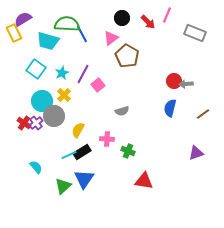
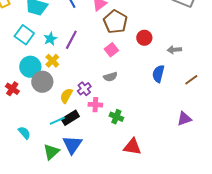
red circle: (174, 81) -> (144, 38), moved
pink square: (98, 85) -> (111, 50), moved
purple cross: (36, 123) -> (84, 89), moved

